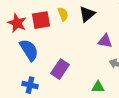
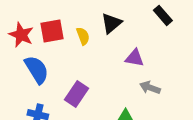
yellow semicircle: (63, 14) -> (83, 36), moved

